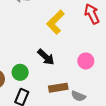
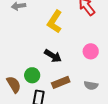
brown rectangle: (58, 88) -> (61, 82), moved

